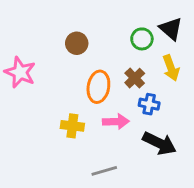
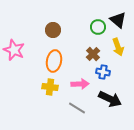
orange ellipse: (98, 87) -> (54, 61), moved
gray line: (104, 171) -> (77, 108), moved, turned 48

